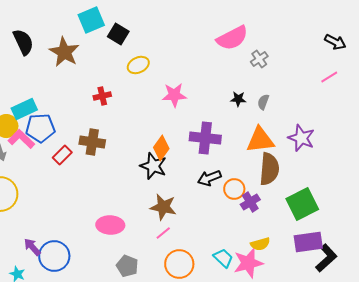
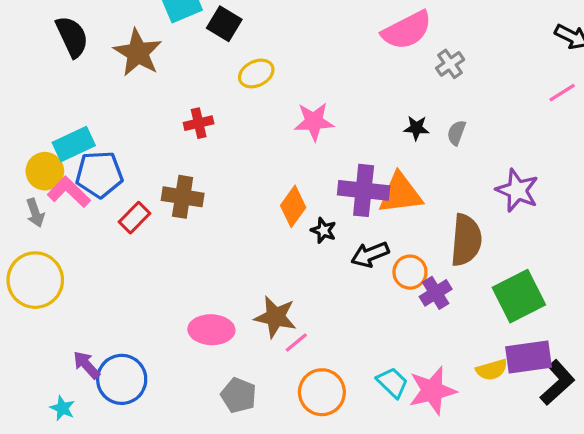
orange triangle: (260, 140) -> (400, 194), moved
black star: (153, 166) -> (324, 230), moved, size x0.6
brown star: (163, 207) -> (275, 317), moved
yellow semicircle: (260, 244) -> (492, 370), moved

